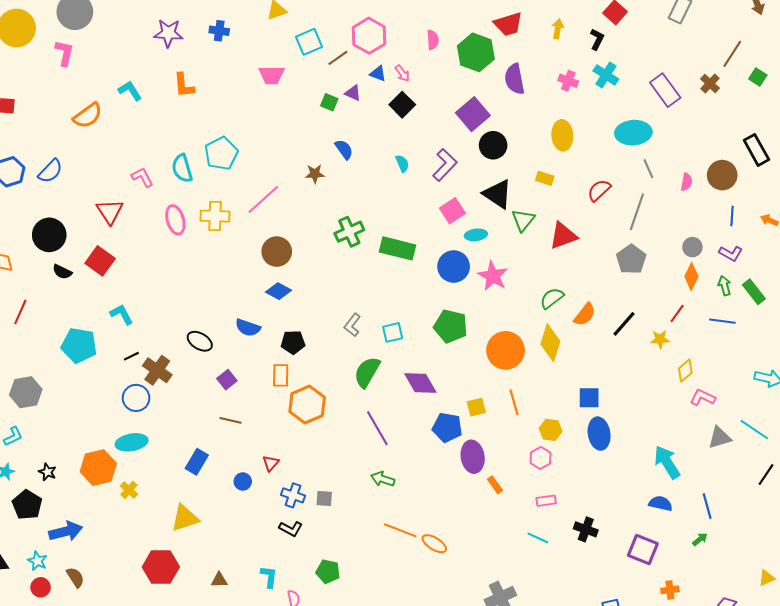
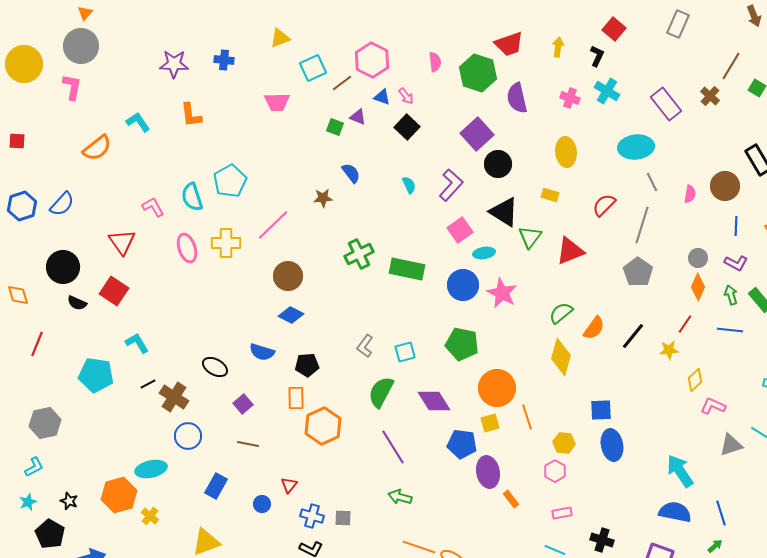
orange circle: (506, 350) -> (497, 388), moved
blue circle: (136, 398) -> (188, 436), moved
blue semicircle: (661, 503) -> (675, 512), size x1.4

